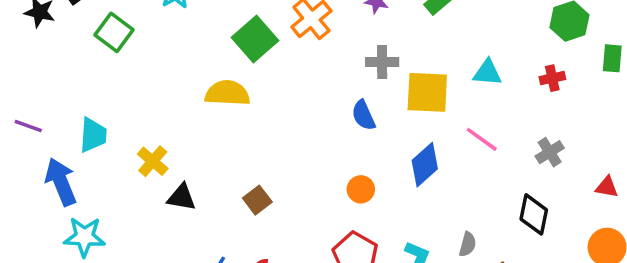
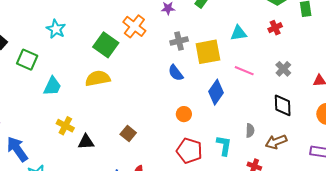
cyan trapezoid: (93, 135) -> (52, 86), moved, turned 35

